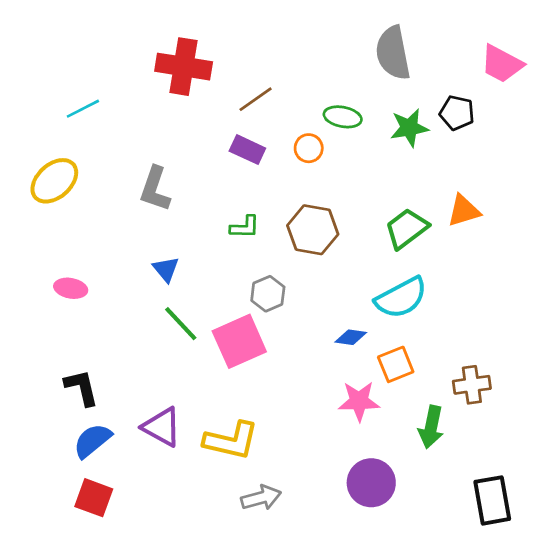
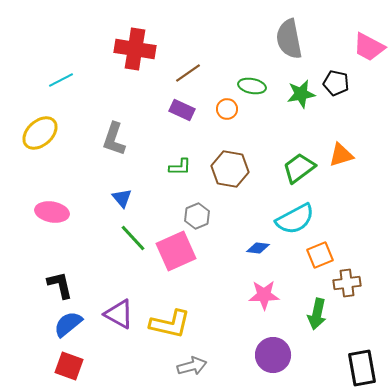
pink ellipse: (71, 288) -> (52, 212), size x1.4
orange square: (396, 364) -> (320, 255), moved

